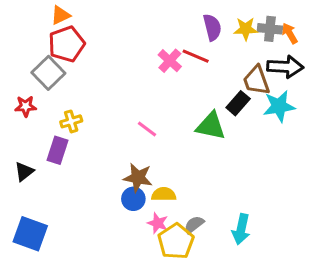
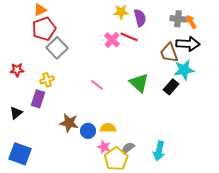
yellow star: (246, 29) -> (121, 12), moved
gray square: (48, 73) -> (57, 48), moved
black rectangle: (238, 103) -> (171, 87), moved
green triangle: (211, 126) -> (139, 83), turned 30
brown star: (138, 178) -> (69, 123), moved

